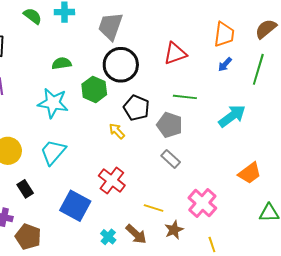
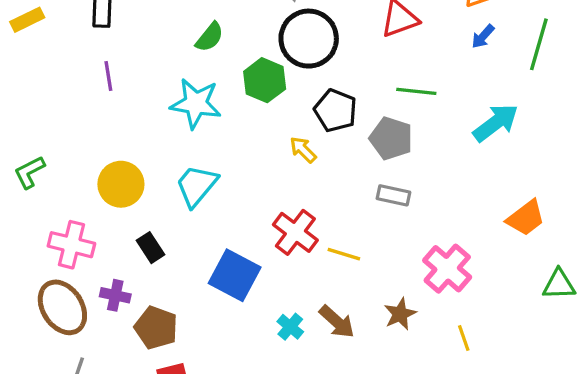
green semicircle: (62, 63) -> (210, 37), turned 138
gray rectangle: (171, 159) -> (393, 195), turned -30
yellow line: (154, 208) -> (344, 254), moved

